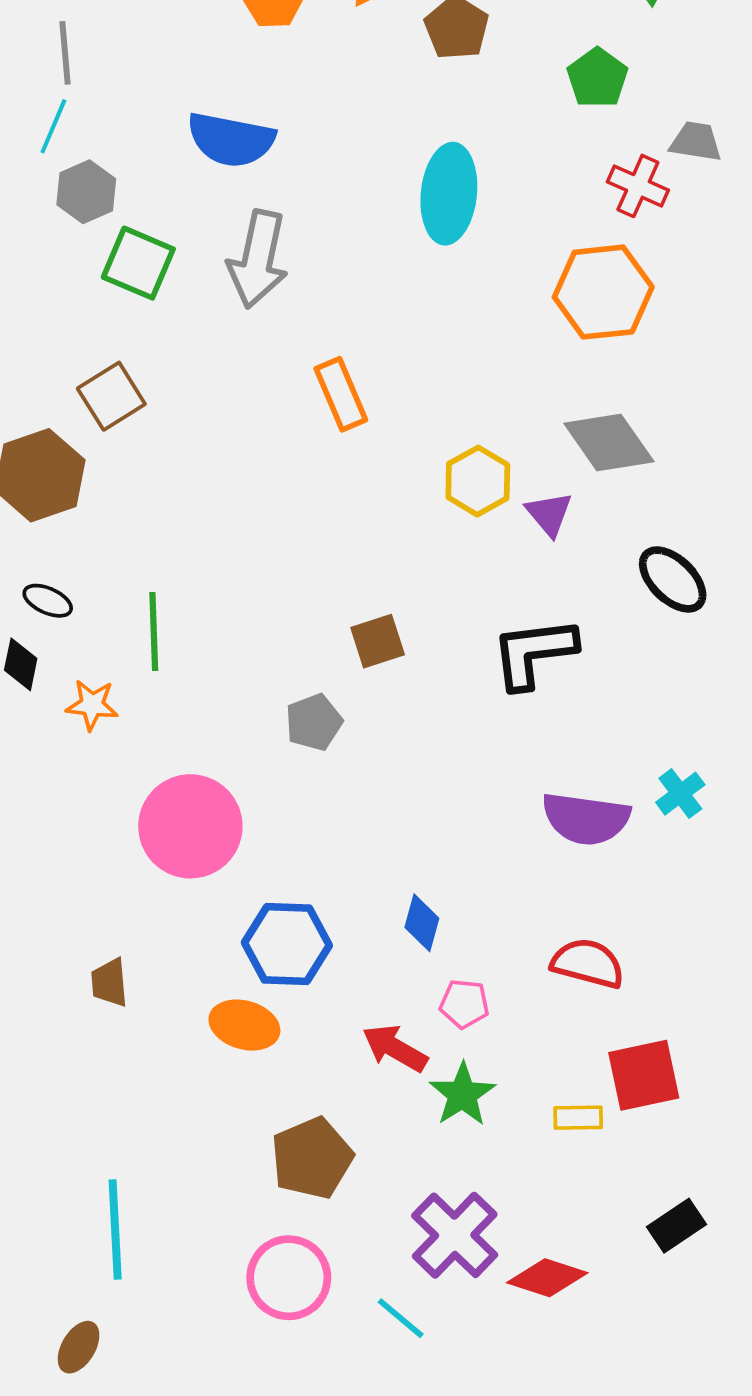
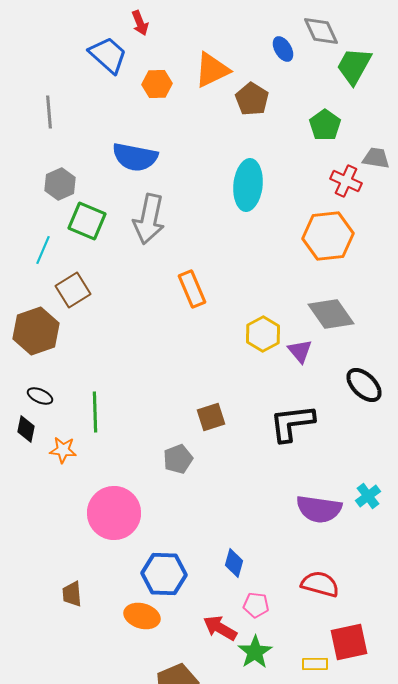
cyan line: (53, 126) -> (43, 250), moved

